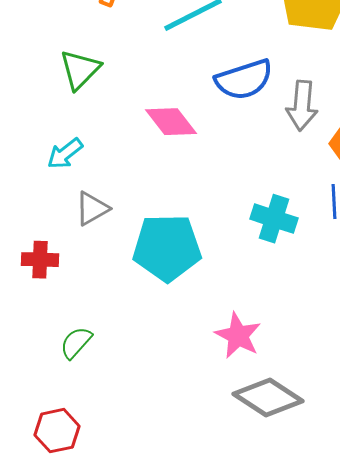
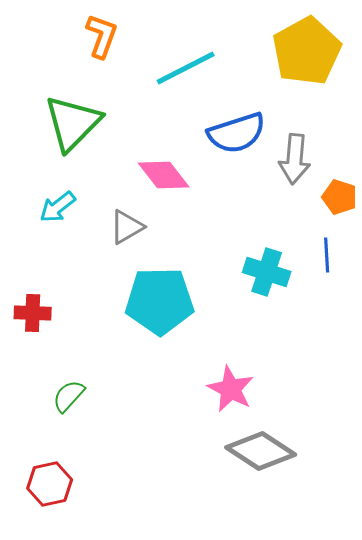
green triangle: (80, 70) -> (73, 123), size x1.4
gray triangle: (92, 209) -> (127, 227), moved

